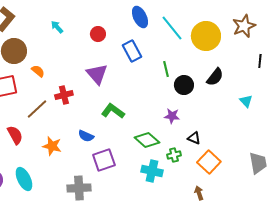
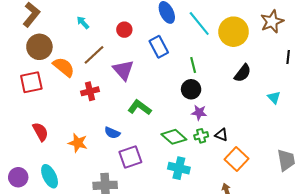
orange semicircle: (38, 71) -> (64, 67), size x1.6
black circle: (184, 85) -> (191, 89), moved
brown line: (37, 109) -> (94, 55), moved
green cross: (174, 155) -> (201, 136), moved

